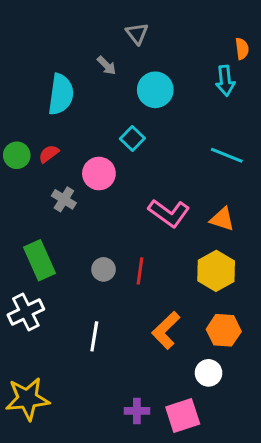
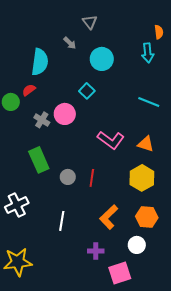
red semicircle: (49, 154) -> (29, 90), moved
gray cross: (64, 199) -> (42, 120), moved
green rectangle: (40, 260) -> (39, 160), moved
purple cross: (137, 411) -> (96, 251), moved

